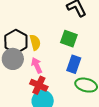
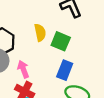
yellow semicircle: (35, 42) -> (40, 32), moved

